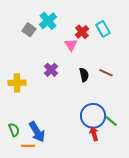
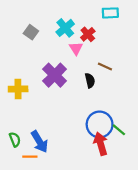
cyan cross: (48, 21) -> (65, 28), moved
cyan rectangle: (103, 29) -> (110, 13), moved, turned -63
purple cross: (51, 70) -> (55, 75), size x1.6
brown line: (106, 73) -> (105, 67), moved
red arrow: (94, 134) -> (101, 144), size x1.5

